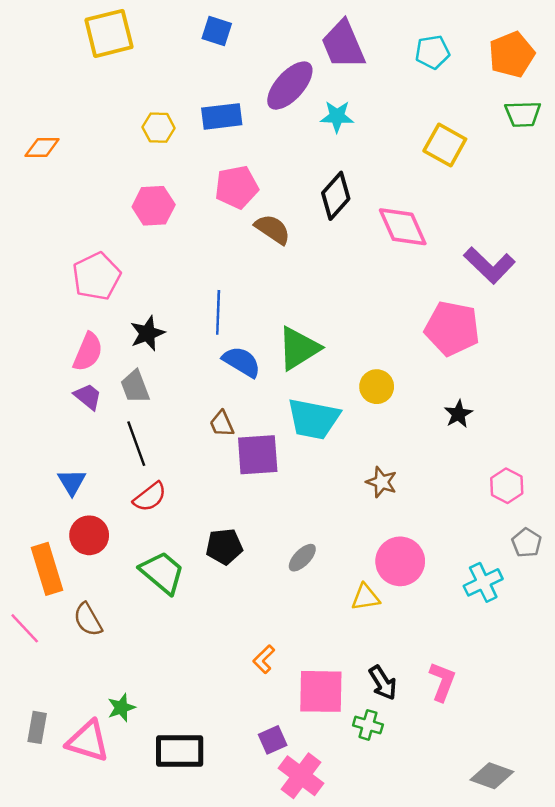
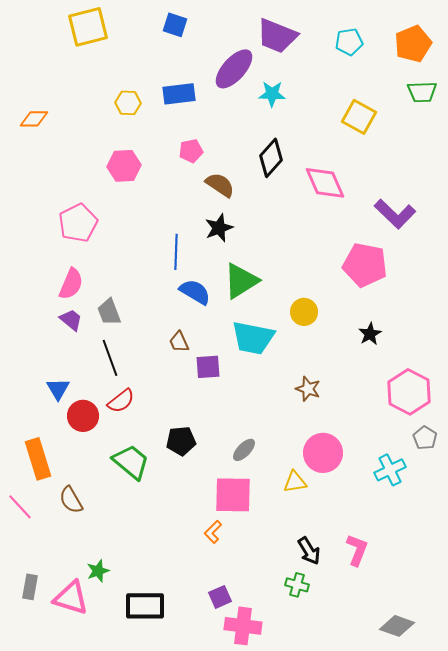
purple trapezoid: (343, 45) -> (277, 36), turned -45
pink pentagon: (237, 187) -> (191, 151), size x0.7
black star: (147, 333) -> (219, 228), moved
purple square: (258, 455) -> (208, 367), size x0.7
pink hexagon: (507, 486) -> (409, 392), size x1.6
red circle: (89, 535) -> (83, 416), moved
pink square: (321, 691) -> (233, 495), moved
pink cross: (301, 776) -> (243, 626), turned -30

